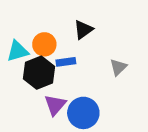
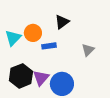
cyan triangle: (17, 51) -> (13, 38), turned -30
black hexagon: (39, 73) -> (21, 76), moved

